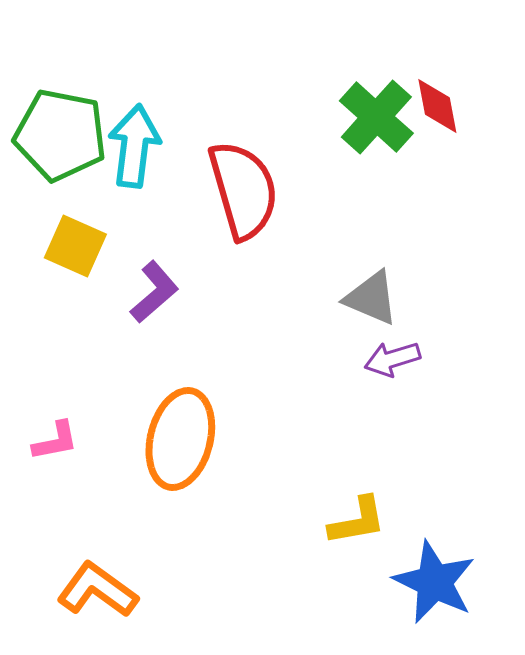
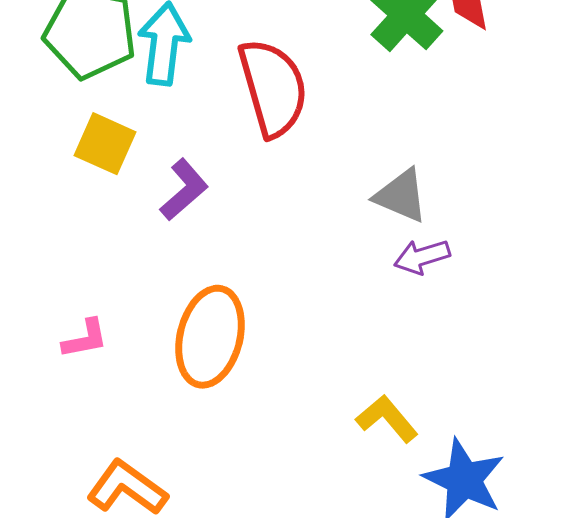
yellow L-shape: (357, 521) -> (387, 419), turned -120

